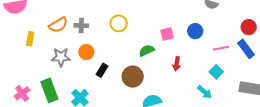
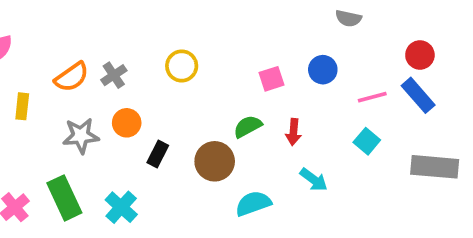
gray cross: (81, 26) -> (114, 75), turned -32
green semicircle: (147, 51) -> (248, 126), moved
cyan arrow: (205, 92) -> (314, 180), moved

